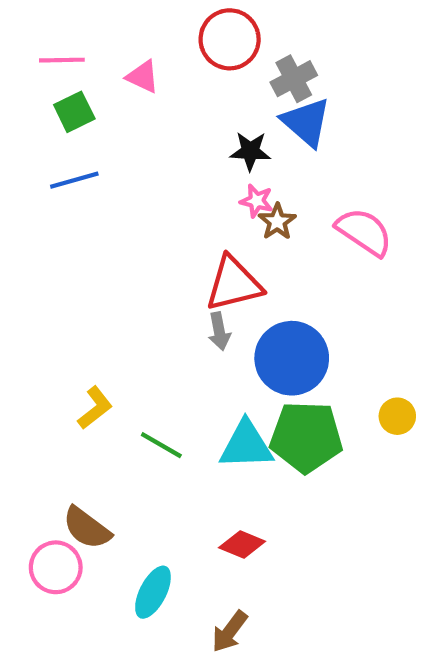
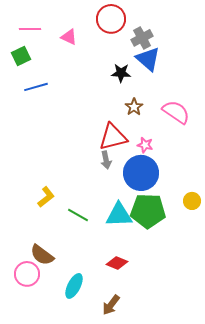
green square: (74, 112) -> (21, 56), moved
pink star: (257, 201) -> (145, 145), moved

